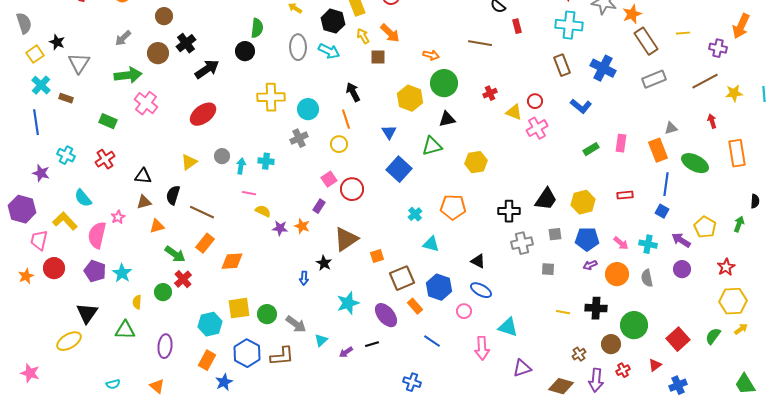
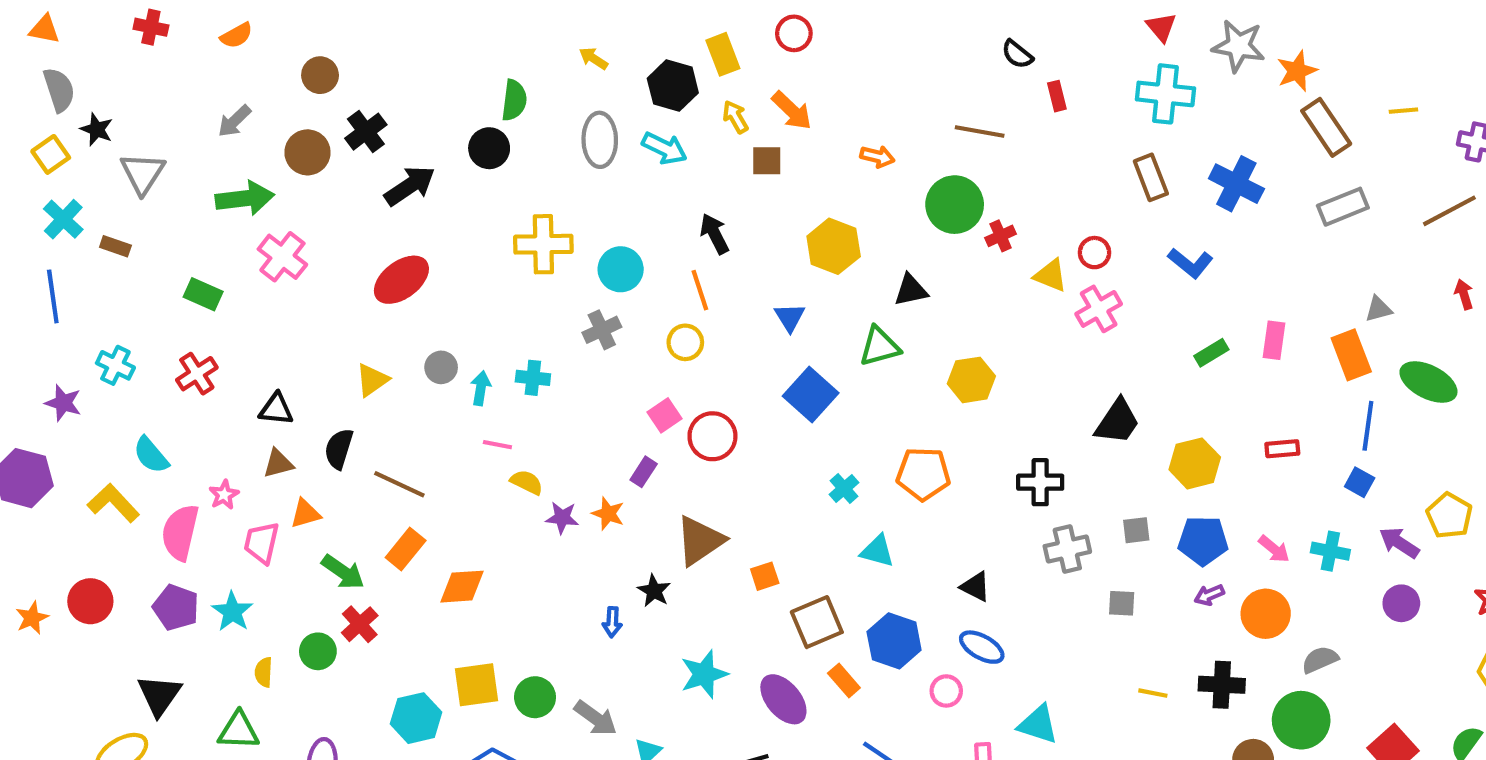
gray semicircle: (24, 23) -> (59, 90), moved
green circle: (444, 83) -> (955, 205), moved
black trapezoid: (546, 199) -> (1117, 422), moved
pink trapezoid: (39, 240) -> (262, 543), moved
gray semicircle: (647, 278) -> (1320, 660), moved, turned 78

